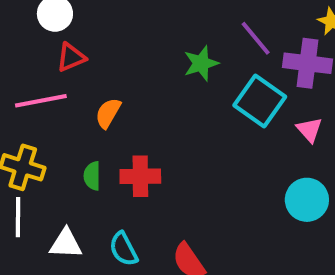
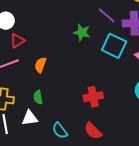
green star: (201, 63) -> (82, 32), turned -30
red cross: (140, 176) -> (93, 97), moved
white triangle: (66, 244) -> (30, 118), moved

